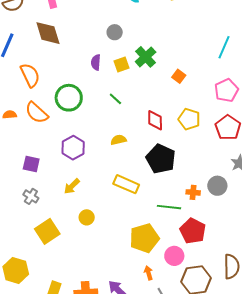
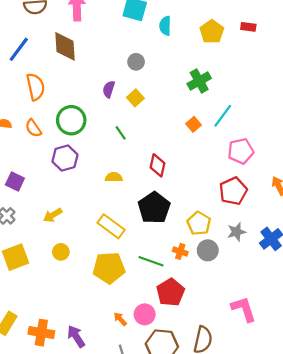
cyan line: (224, 47) -> (223, 116), moved
green cross: (146, 57) -> (199, 81), moved
yellow square: (121, 65) -> (135, 98), turned -35
orange semicircle: (37, 113) -> (33, 128), size x0.7
yellow pentagon: (189, 119) -> (199, 223), moved
purple hexagon: (73, 148) -> (65, 158), moved
yellow pentagon: (144, 238) -> (109, 268), moved
orange arrow: (149, 273) -> (120, 319), moved, turned -40

